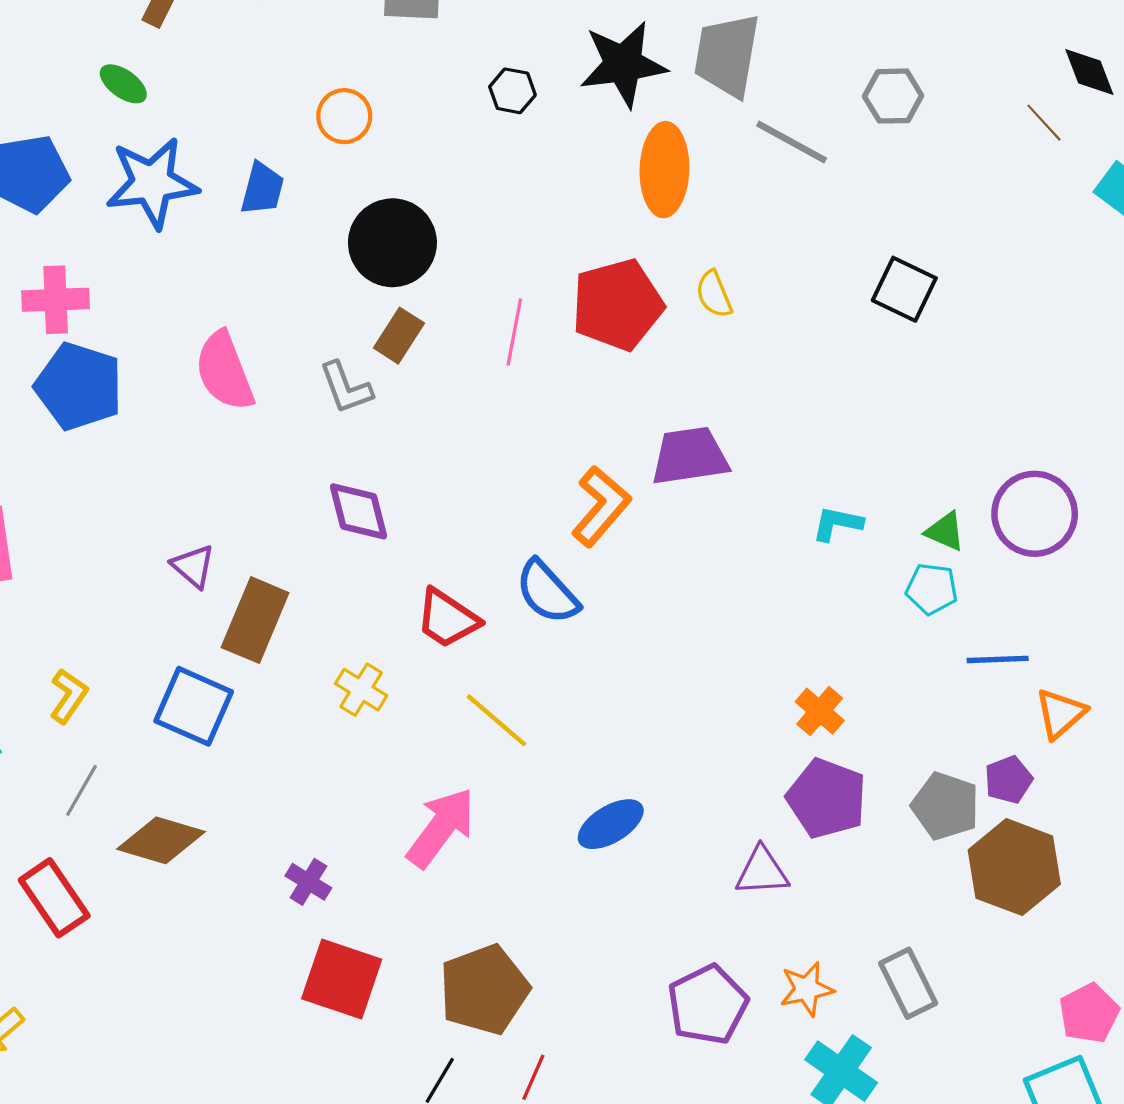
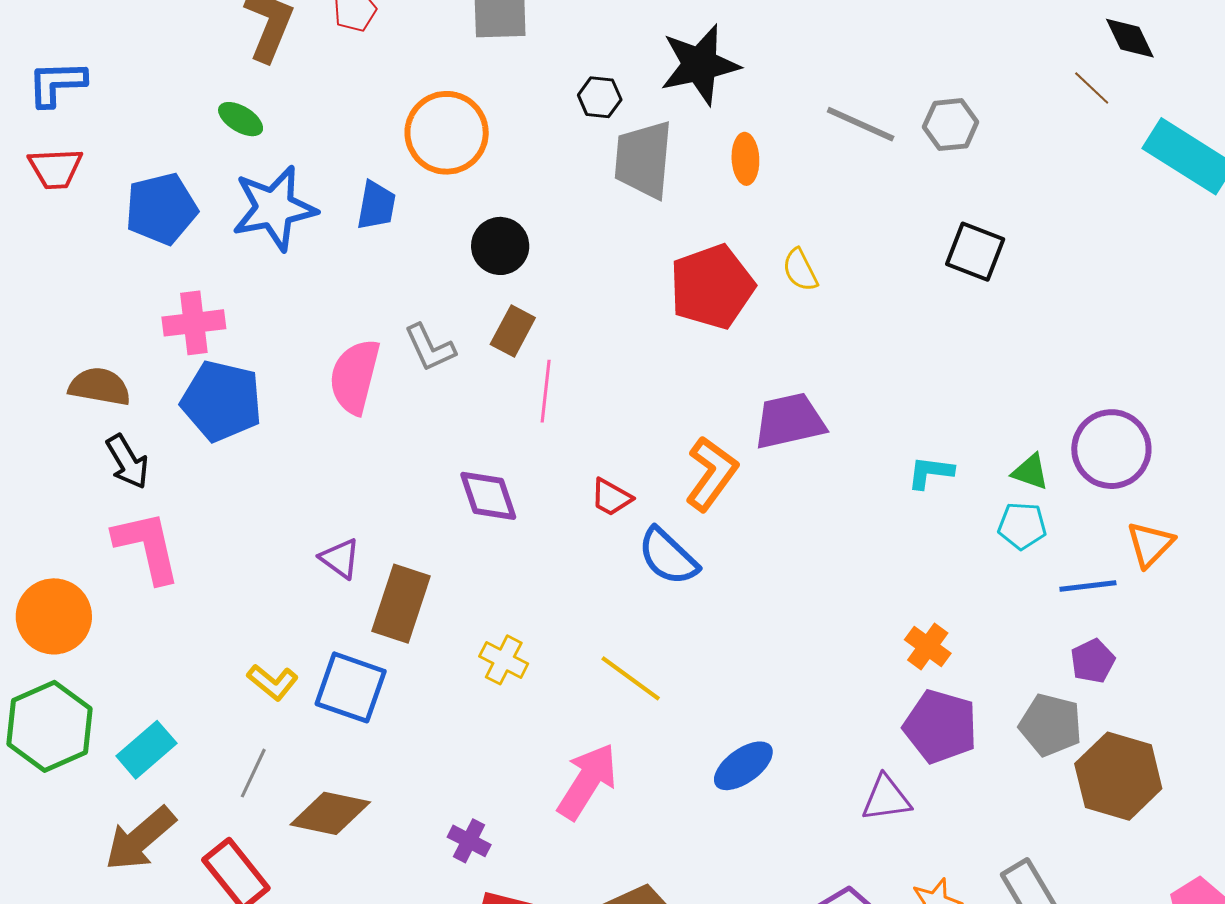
gray trapezoid: (727, 55) -> (643, 159), moved
gray hexagon: (893, 96) -> (951, 125), moved
orange circle: (344, 116) -> (447, 133), size x1.6
orange ellipse: (664, 170) -> (745, 159), size x0.6
black circle: (392, 243) -> (500, 246), size x0.7
pink line: (514, 332) -> (546, 391), moved
pink semicircle: (224, 371) -> (355, 376), turned 40
gray L-shape: (346, 388) -> (430, 348), moved
red trapezoid: (447, 619) -> (611, 497), moved, size x0.7
yellow L-shape: (69, 696) -> (273, 682), moved, turned 99
orange triangle: (1061, 713) -> (1150, 544), moved
purple pentagon: (1008, 780) -> (1093, 661), moved

